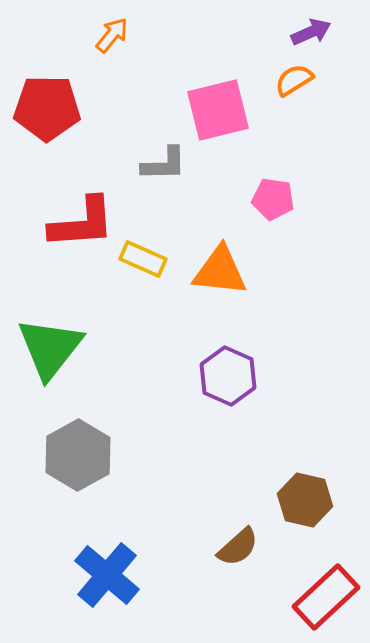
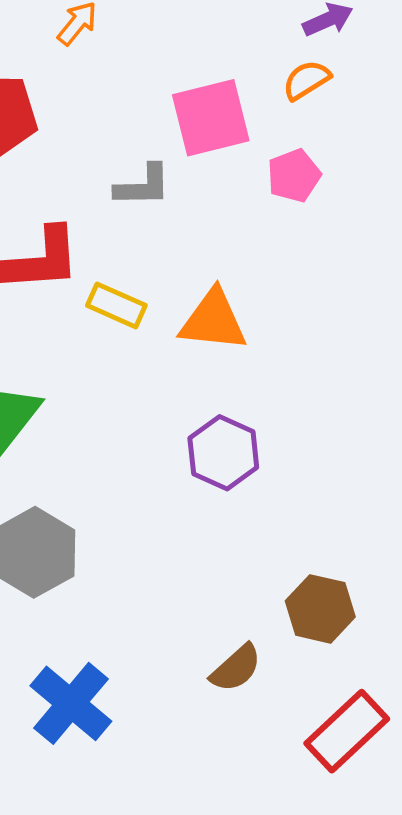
pink pentagon: (273, 199) -> (294, 176), moved, turned -30

